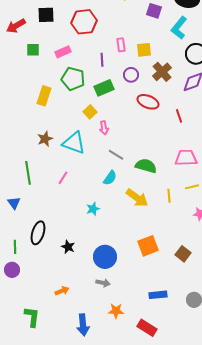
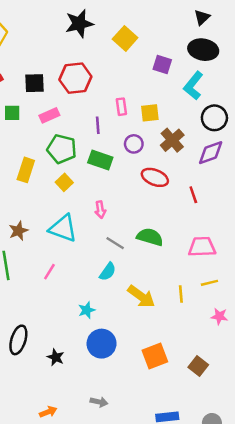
black square: (46, 15) -> (35, 83), moved
green rectangle: (104, 88) -> (100, 160), turned 42
yellow square: (90, 112) -> (64, 182), moved
brown star: (45, 139) -> (18, 231), moved
green semicircle: (146, 166) -> (150, 237), moved
blue circle: (105, 257) -> (102, 344), moved

